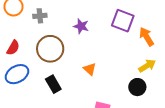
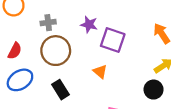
gray cross: (40, 16) -> (48, 23), moved
purple square: (123, 21) -> (113, 40), moved

